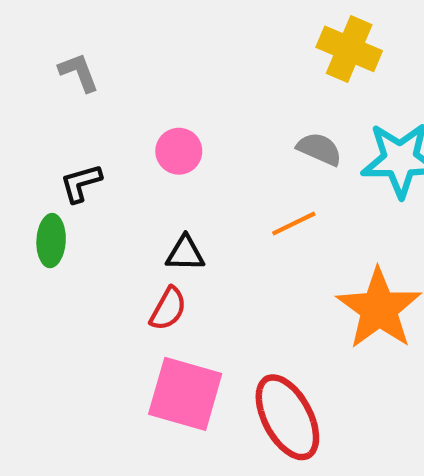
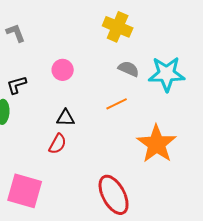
yellow cross: (349, 49) -> (118, 27), moved
pink square: (185, 394) -> (25, 191), moved

